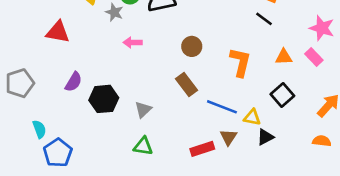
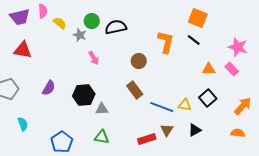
red triangle: (58, 32) -> (23, 50), moved
pink arrow: (133, 42) -> (94, 58), turned -120
orange L-shape: (240, 62) -> (166, 42), moved
black hexagon: (104, 99) -> (84, 95), moved
gray triangle: (143, 109) -> (102, 109), turned 40
yellow triangle: (252, 117) -> (185, 105), moved
blue pentagon: (58, 153) -> (62, 142), moved

